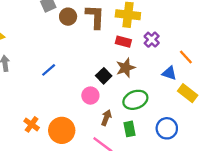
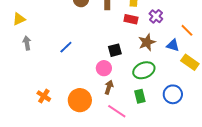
brown star: (126, 68) -> (147, 42), moved
black square: (104, 76) -> (115, 50), turned 32
brown arrow: (106, 118) -> (109, 87), moved
orange cross: (32, 124) -> (44, 96), moved

